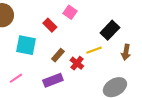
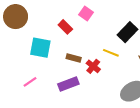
yellow line: (94, 50) -> (111, 53), turned 42
brown rectangle: (58, 55) -> (74, 58), turned 64

